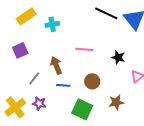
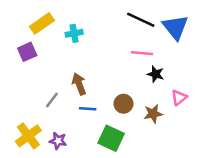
pink line: (84, 49) -> (142, 53), moved
purple square: (20, 50) -> (27, 52), moved
brown star: (116, 102) -> (153, 114), moved
purple star: (39, 103) -> (58, 141), moved

